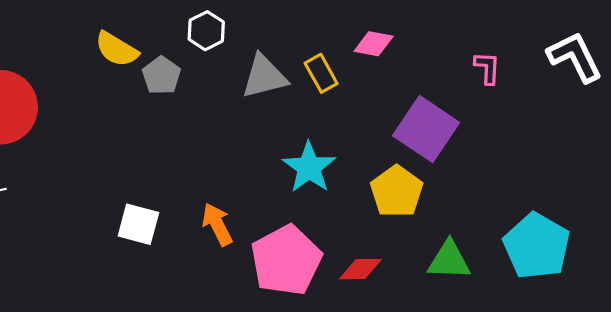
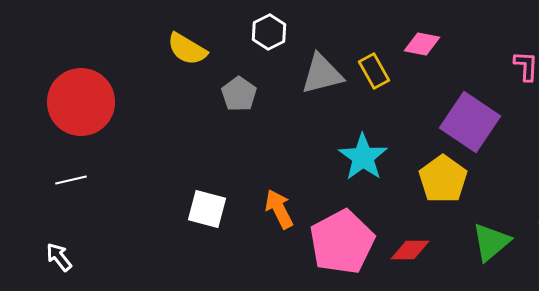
gray pentagon: (161, 75) -> (239, 94), moved
green triangle: (449, 260) -> (491, 242), turned -42

